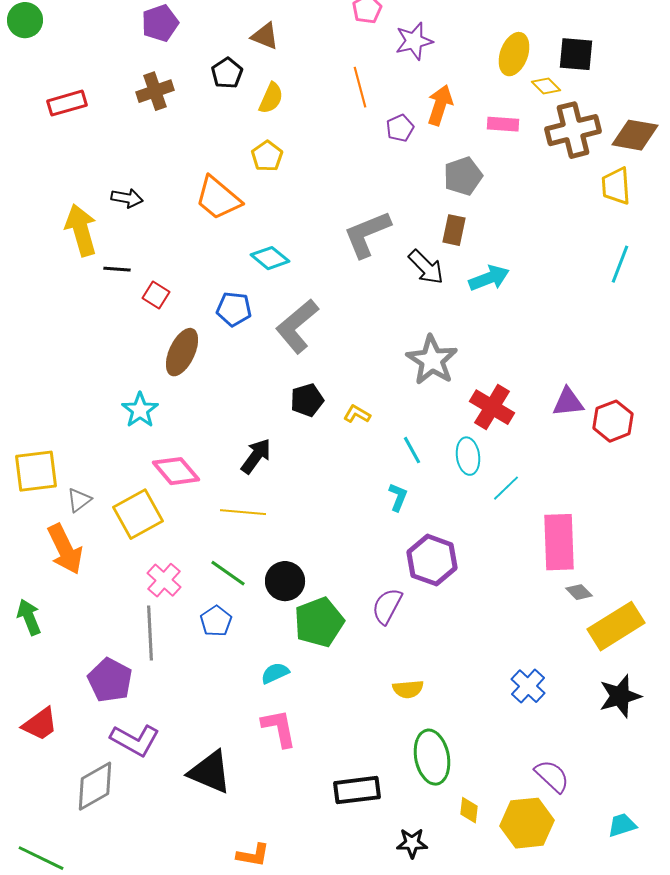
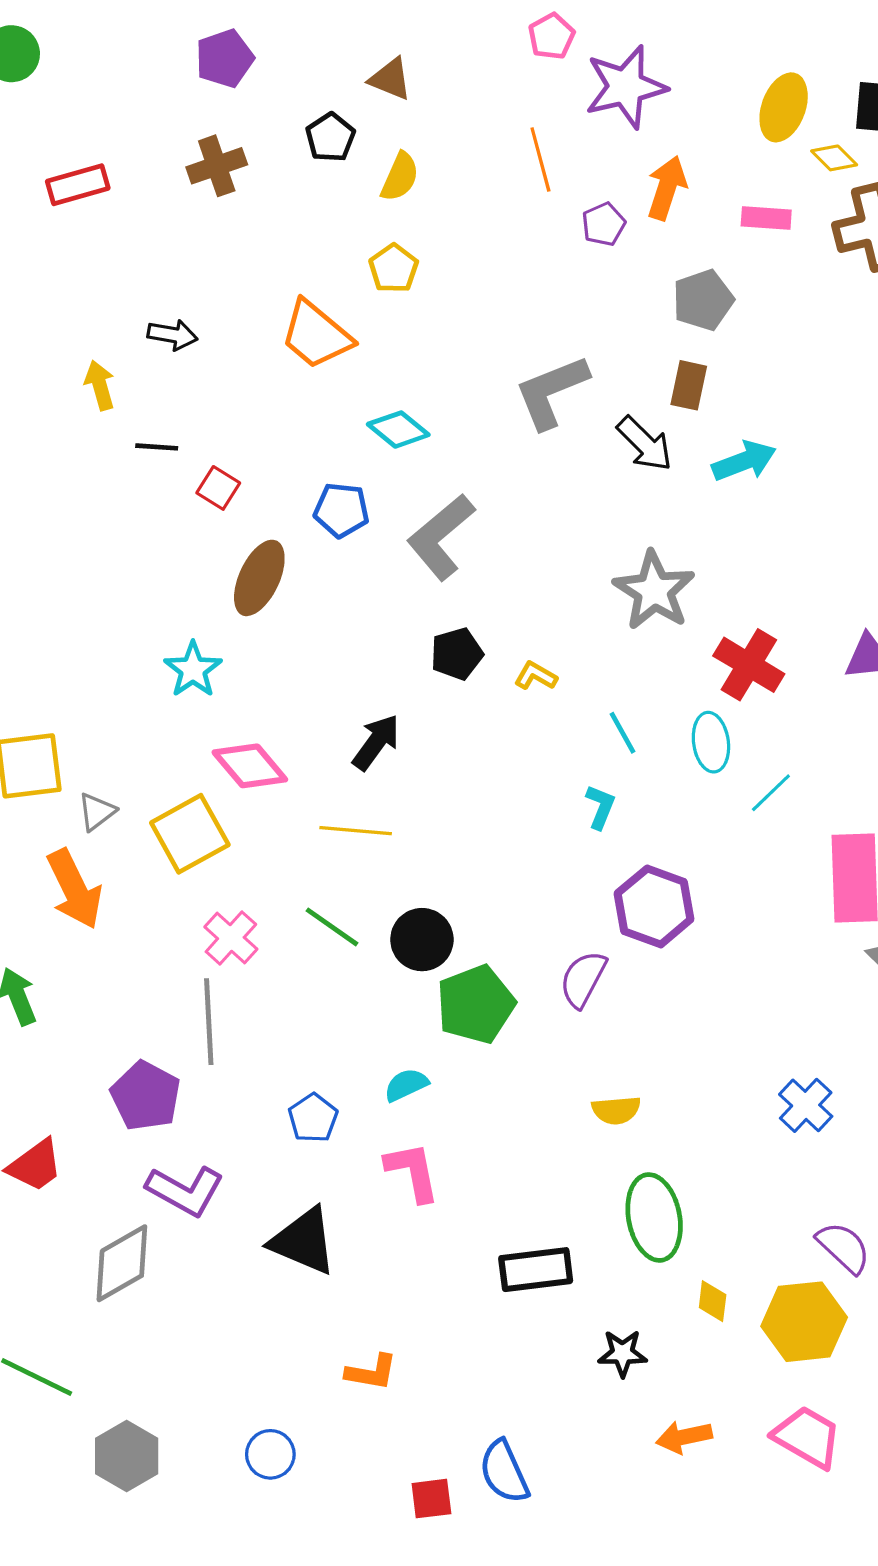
purple star: (414, 41) -> (626, 87), size x1.4
yellow arrow: (81, 230) -> (100, 385), size x0.6
blue pentagon: (216, 621) -> (313, 1118), moved

